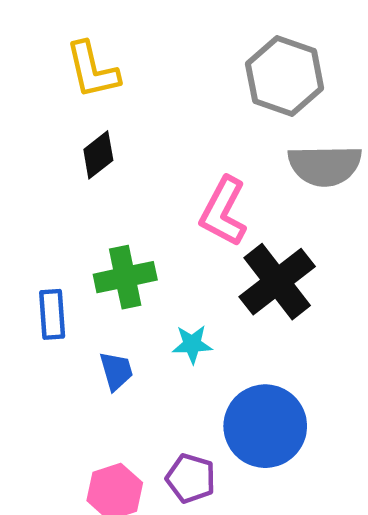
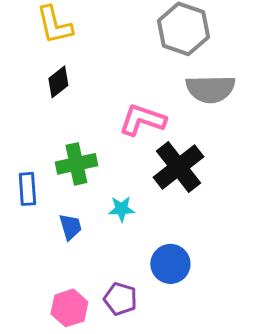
pink L-shape: (223, 212) -> (142, 120), turned 81
blue circle: (265, 426) -> (170, 264), size x0.7

